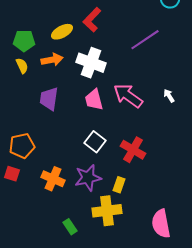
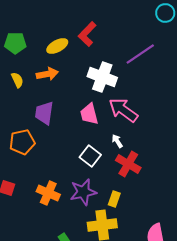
green pentagon: (24, 41) -> (15, 43), moved
white cross: (91, 63) -> (102, 77), moved
white arrow: (169, 96) -> (117, 141), moved
orange pentagon: (22, 146) -> (22, 142), moved

